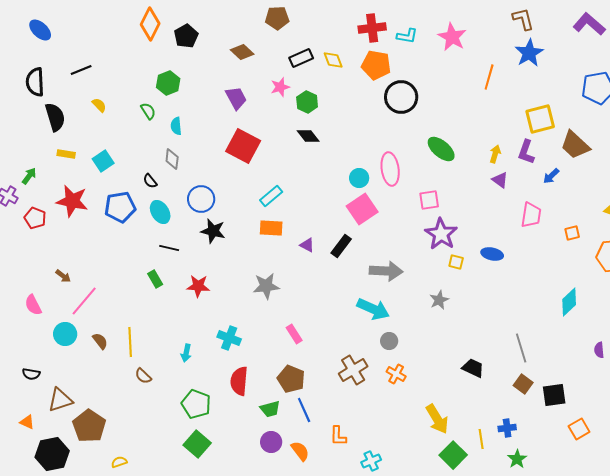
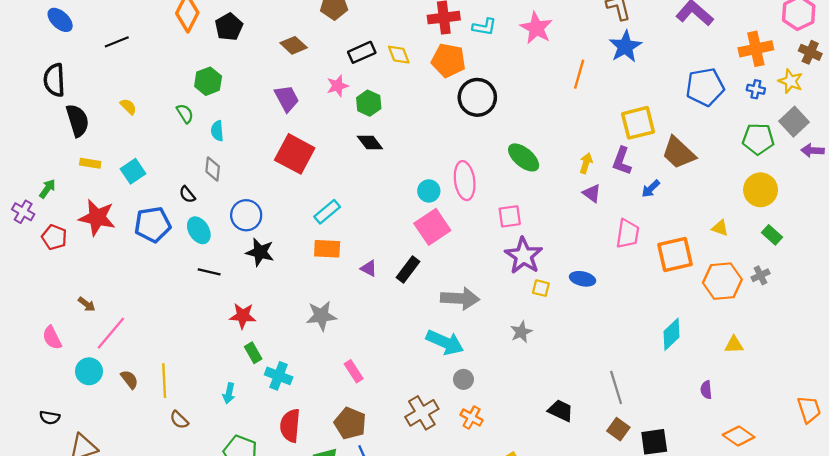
black line: (81, 70) -> (117, 42), moved
orange square: (572, 233) -> (675, 255), size x2.0
green rectangle: (155, 279) -> (253, 353), moved

